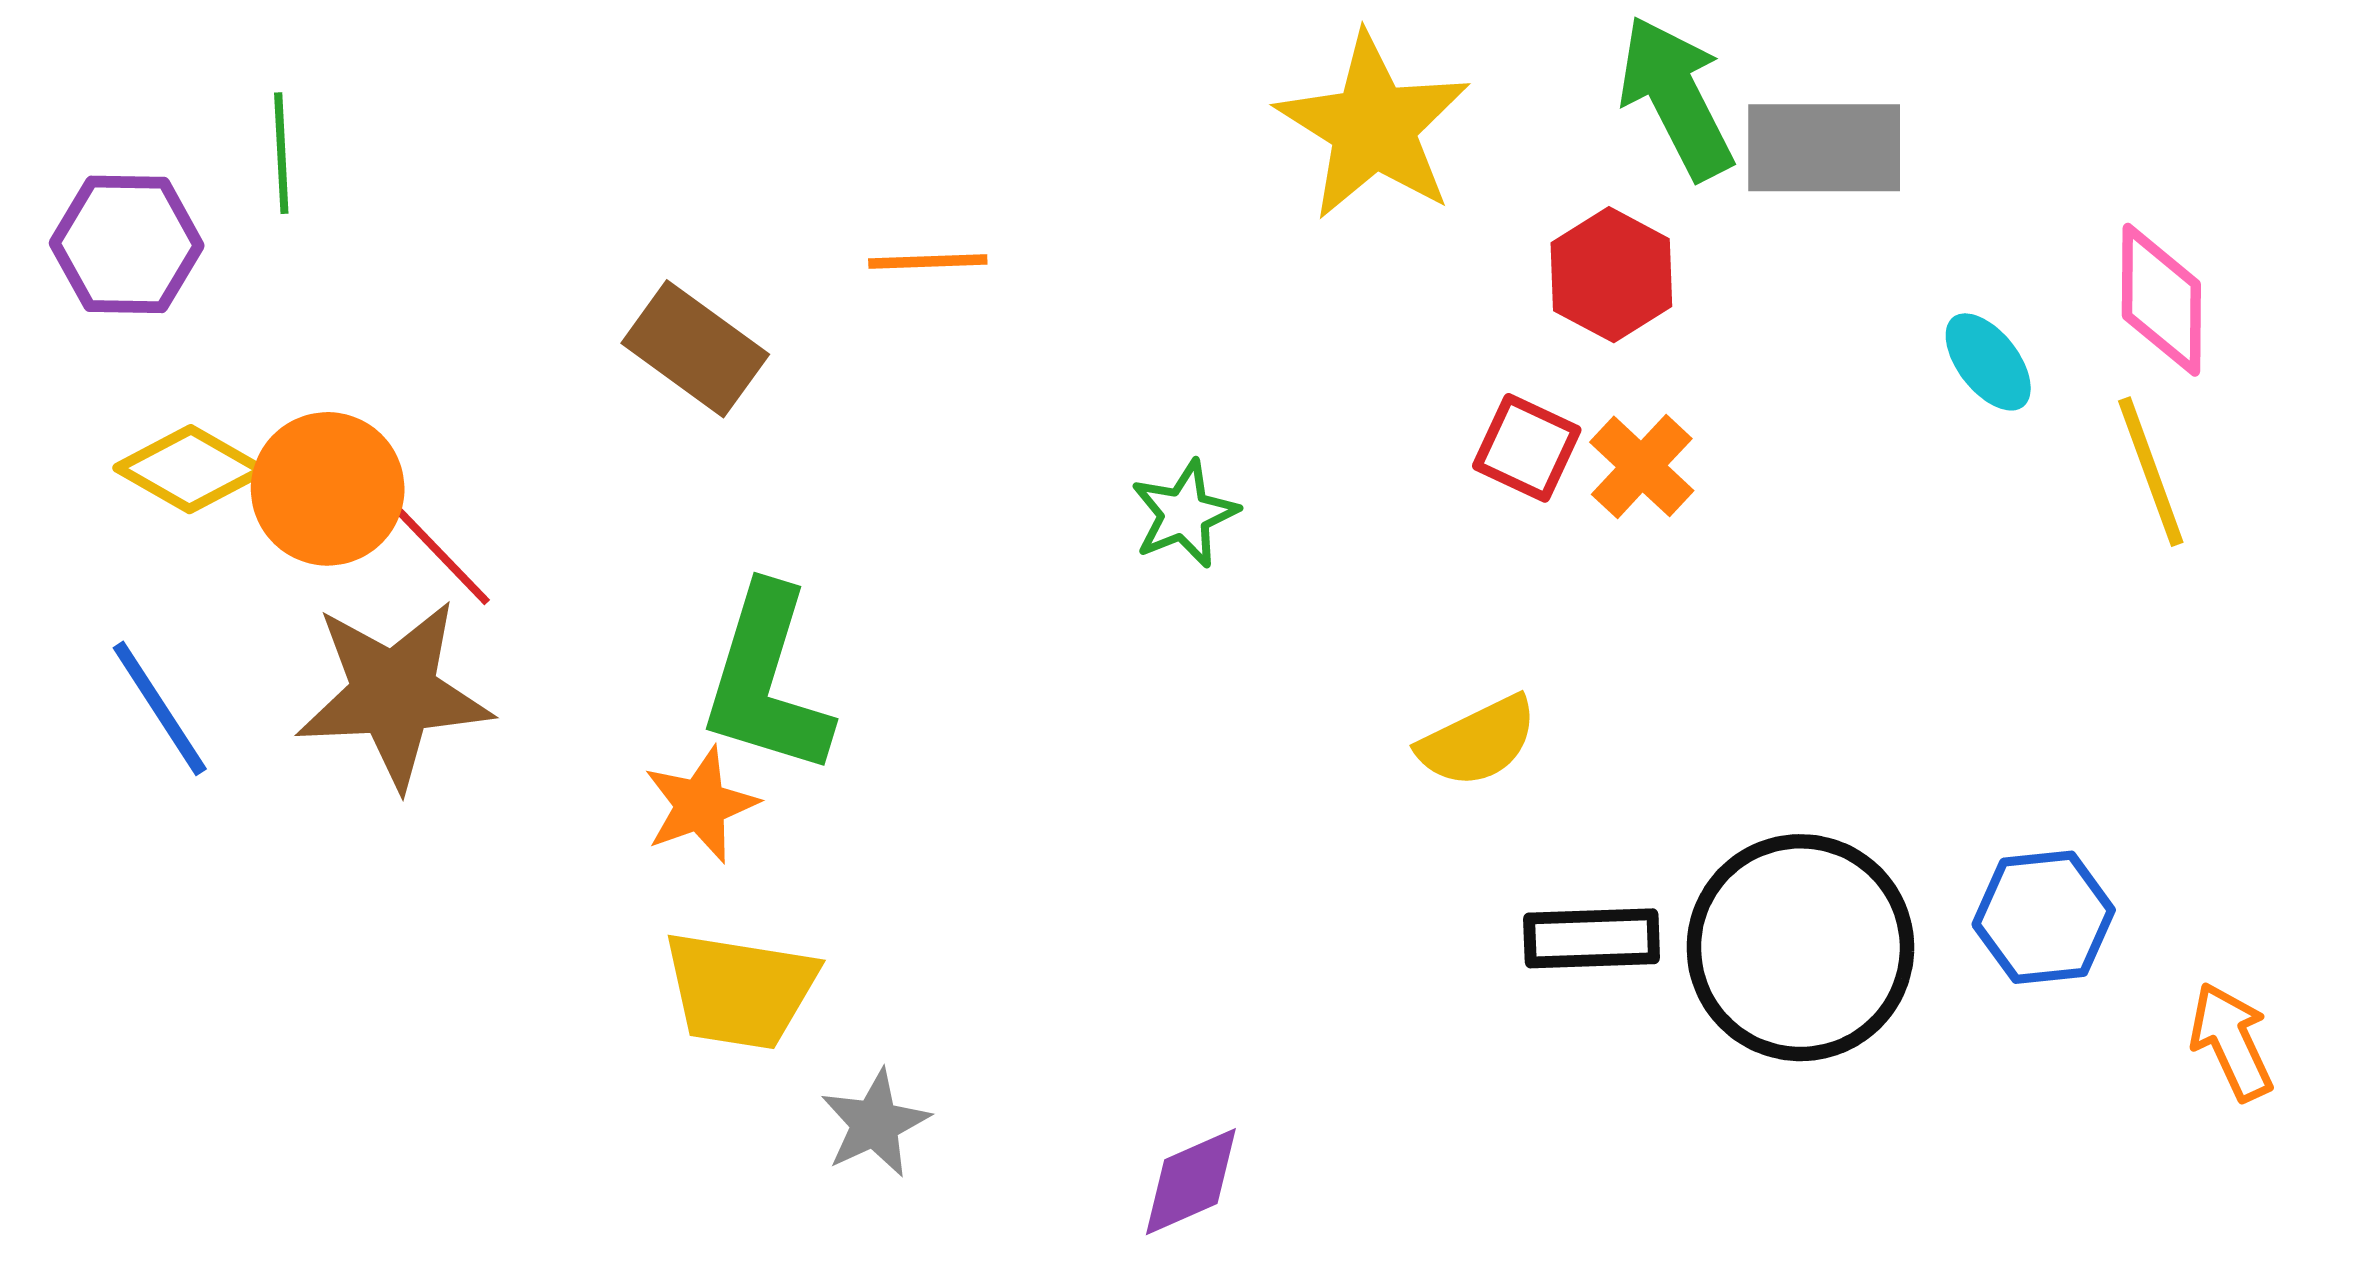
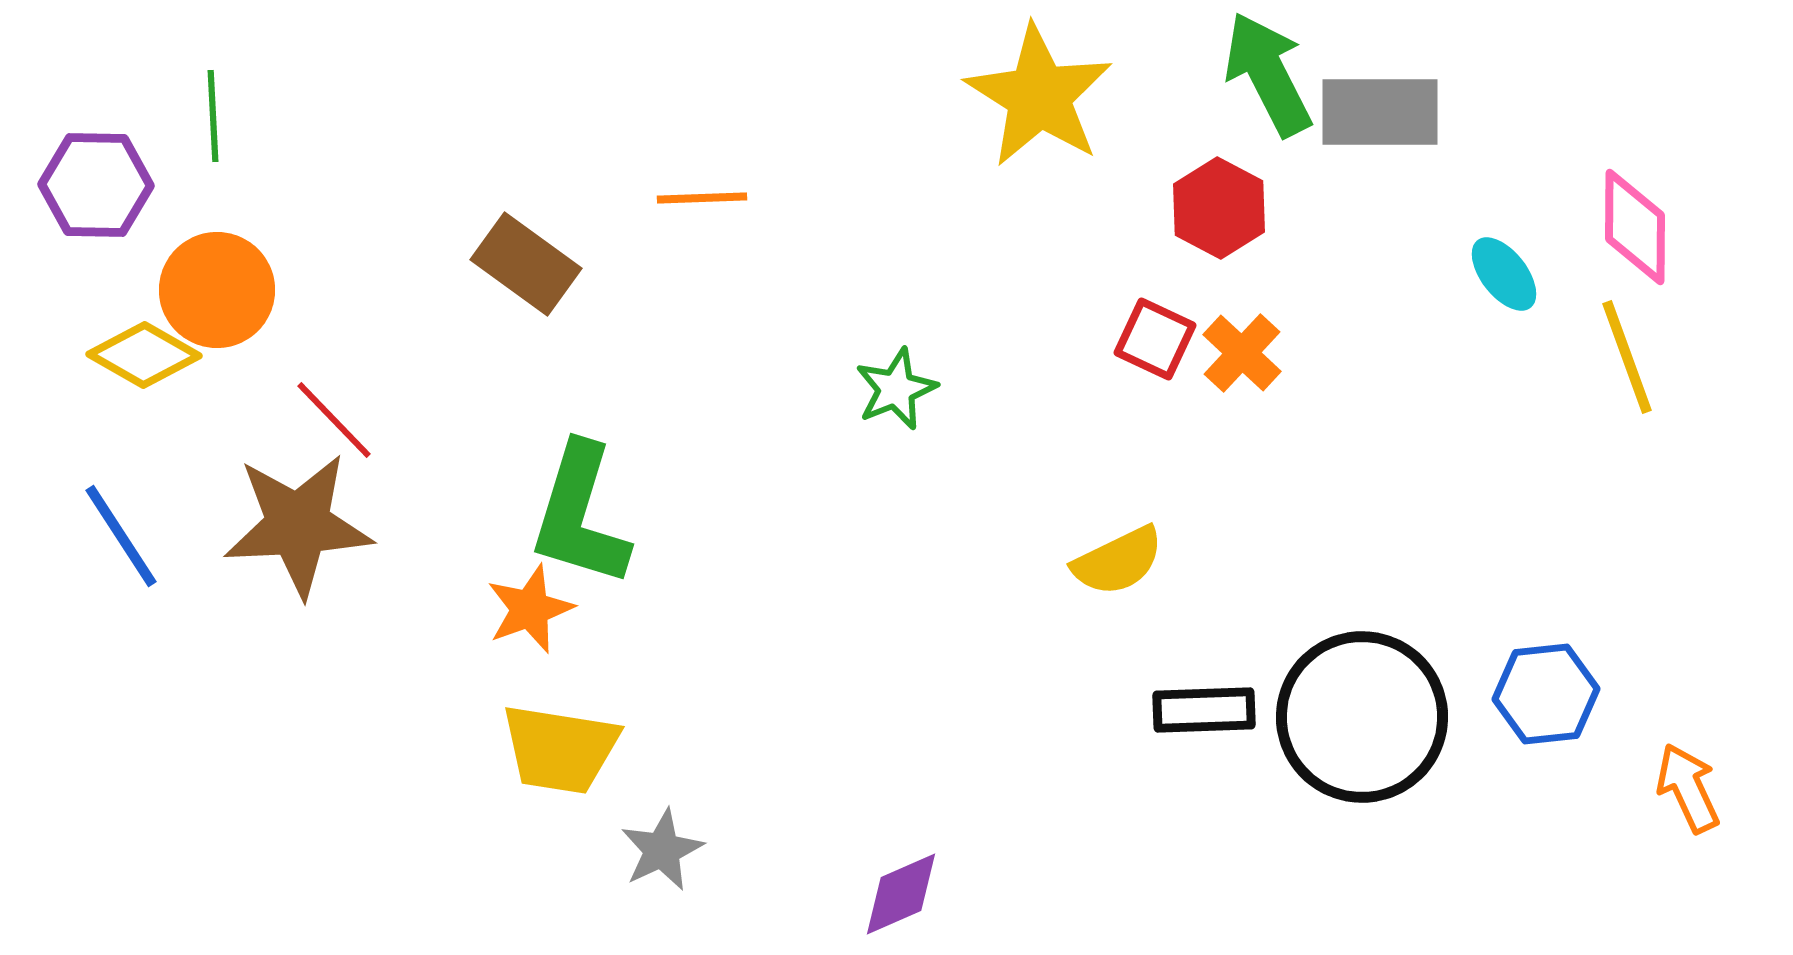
orange circle: (328, 489) -> (217, 290), moved

